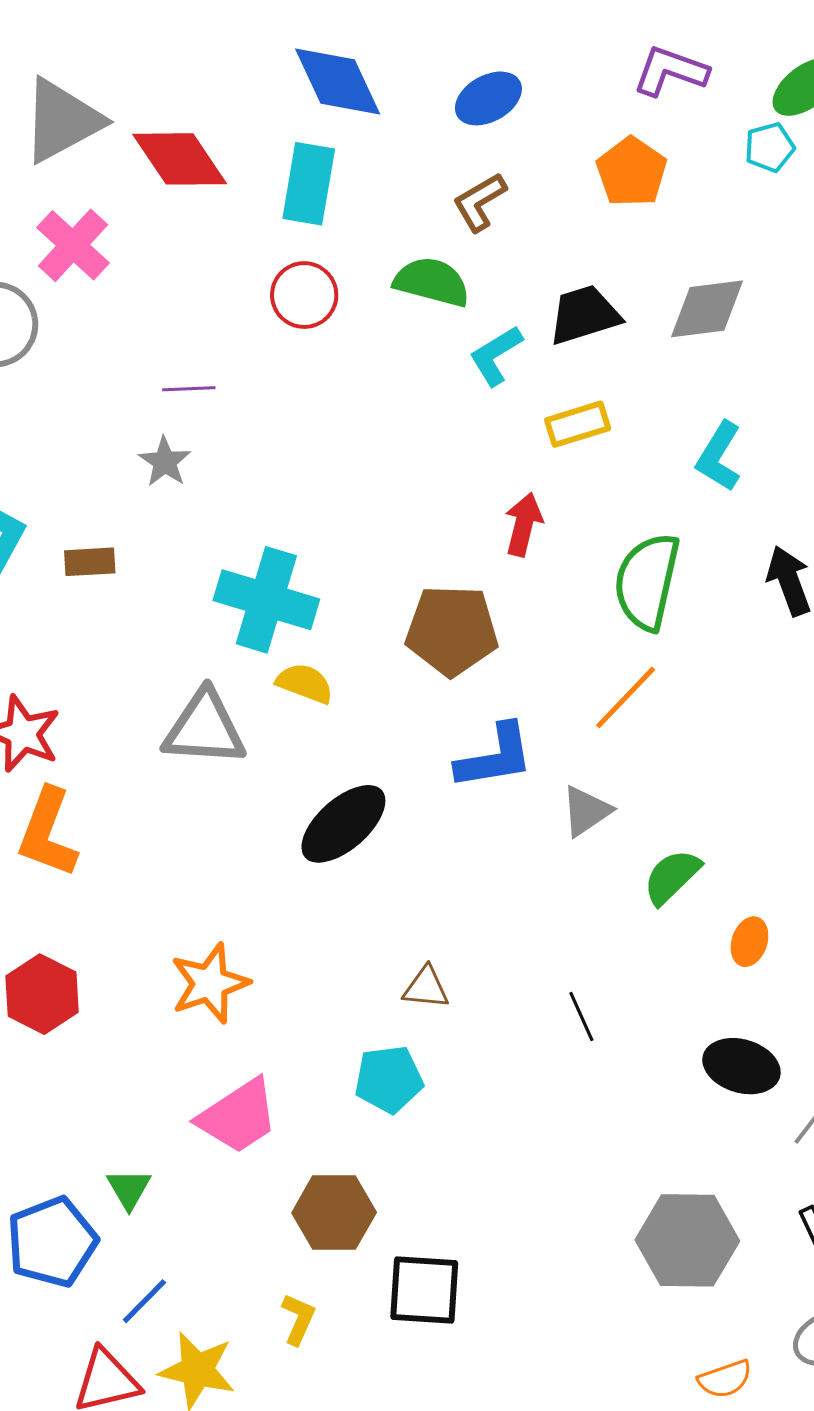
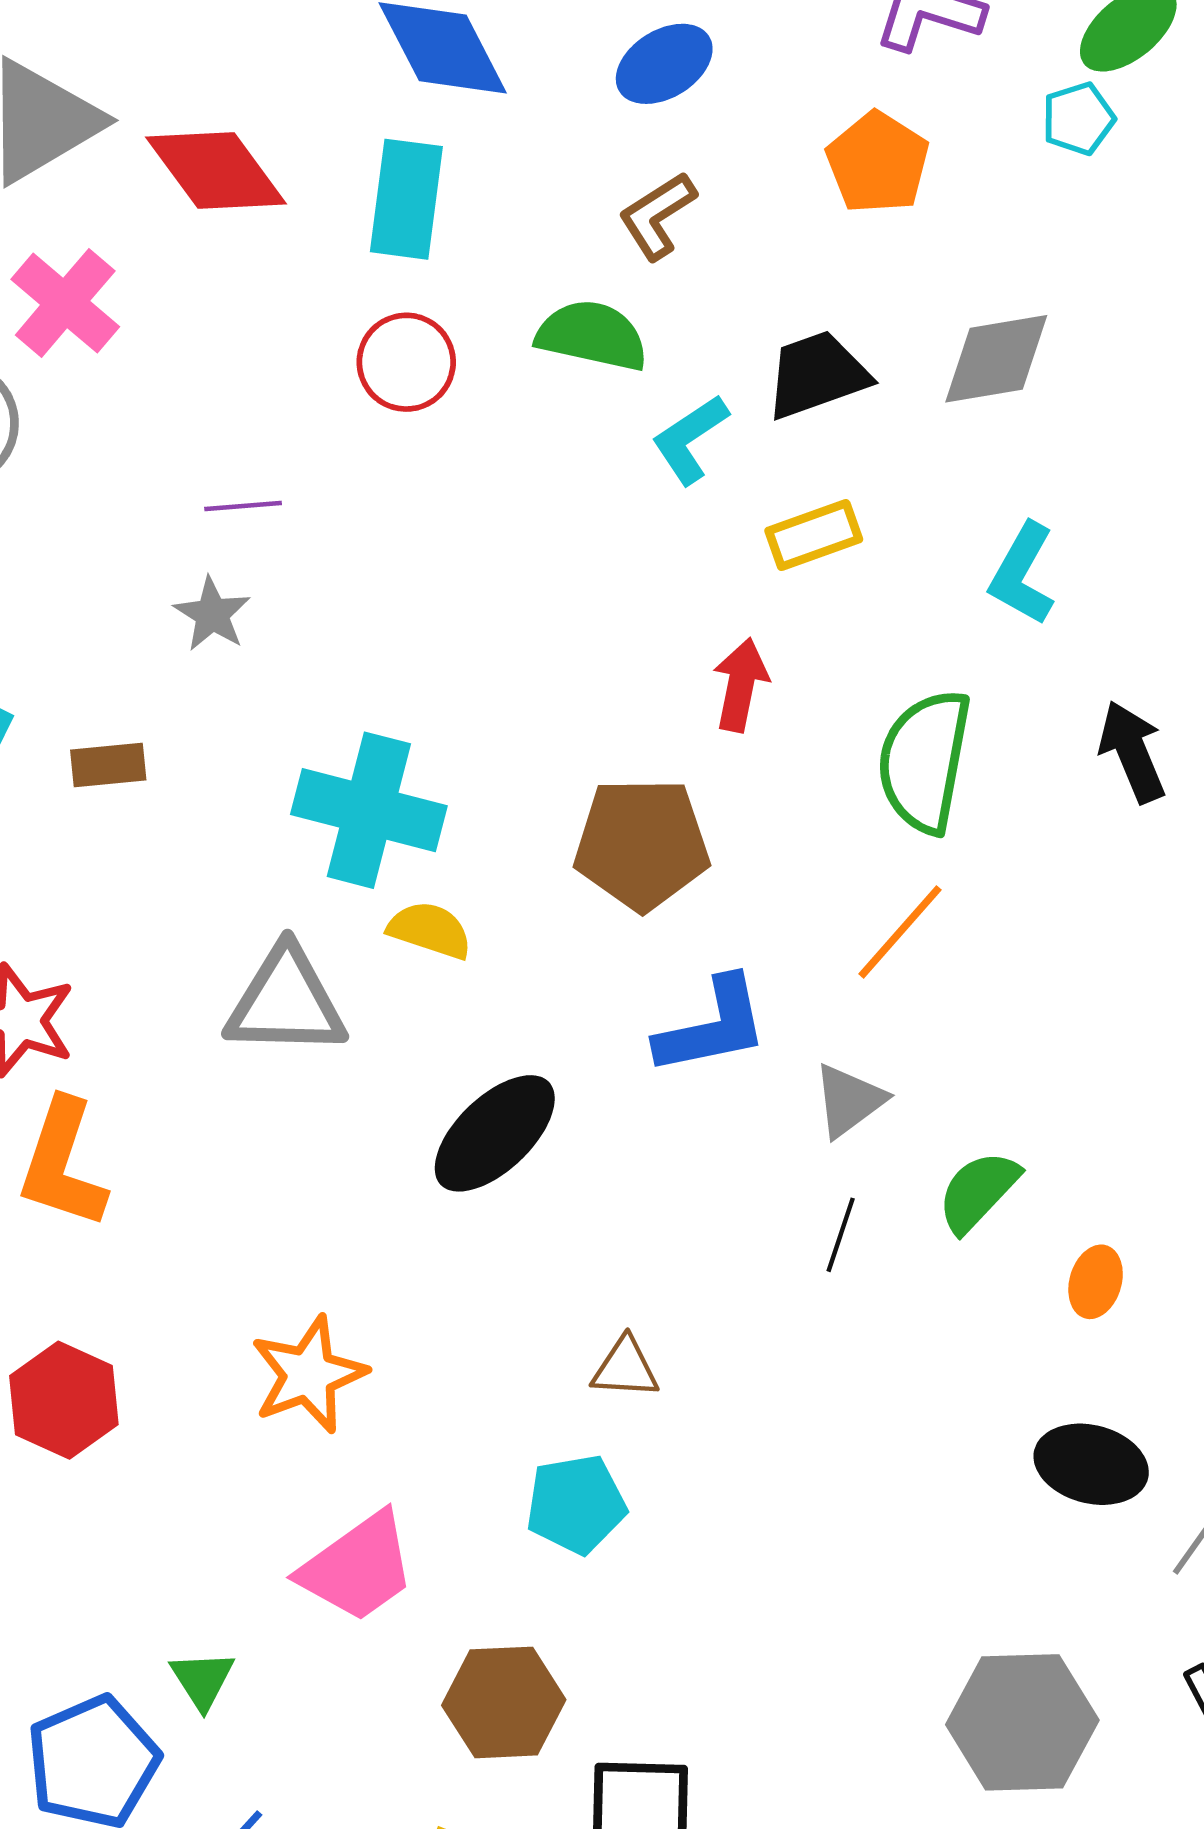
black line: (581, 1016) -> (841, 1235), moved, turned 45

